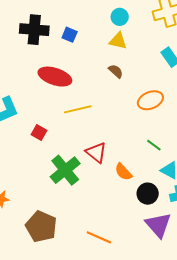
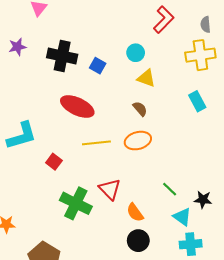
cyan circle: (120, 17) -> (136, 53), moved
orange ellipse: (150, 100) -> (138, 141), moved
green cross: (65, 170) -> (76, 203), turned -32
black circle: (148, 194) -> (138, 241), moved

